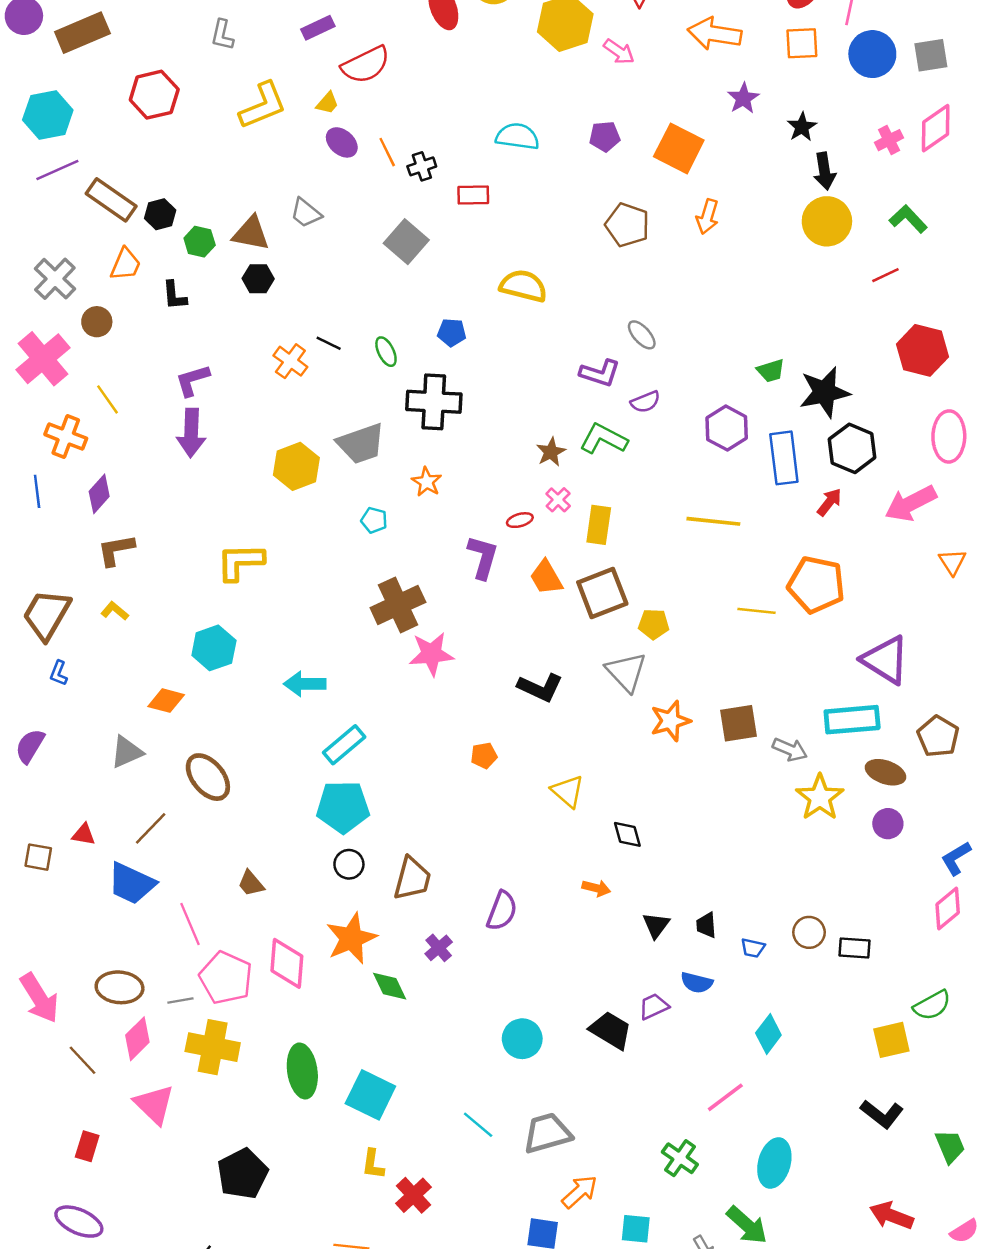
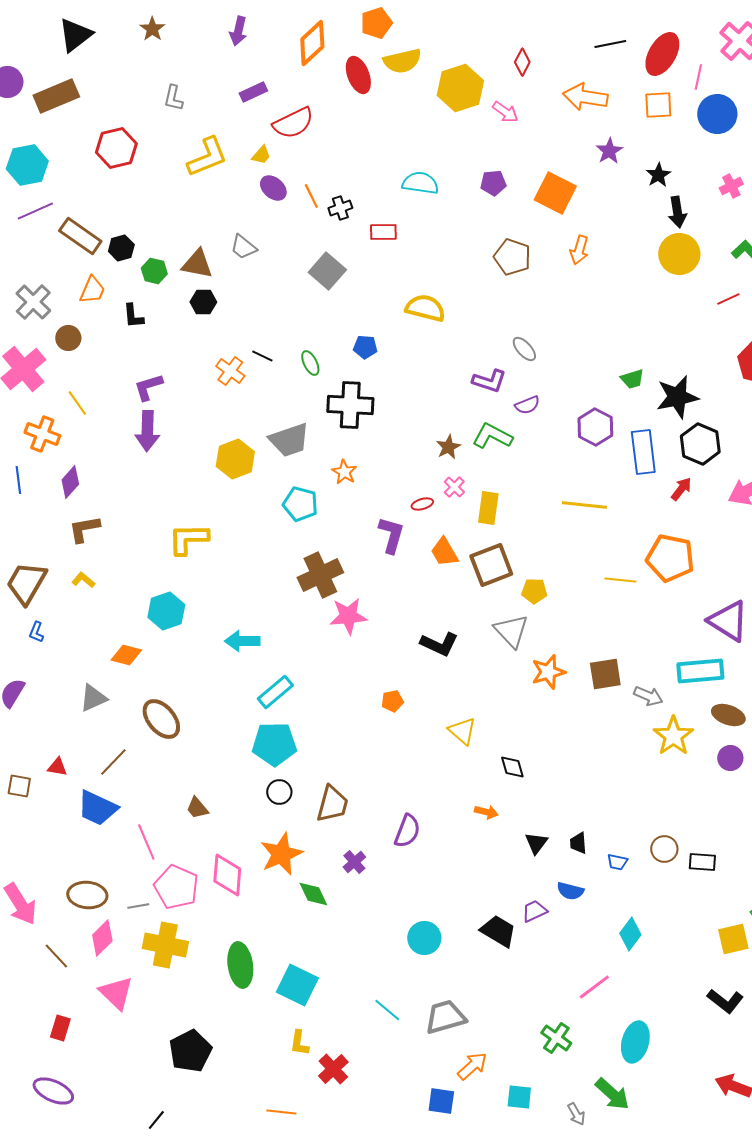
cyan pentagon: (374, 520) -> (300, 504), size x1.6

